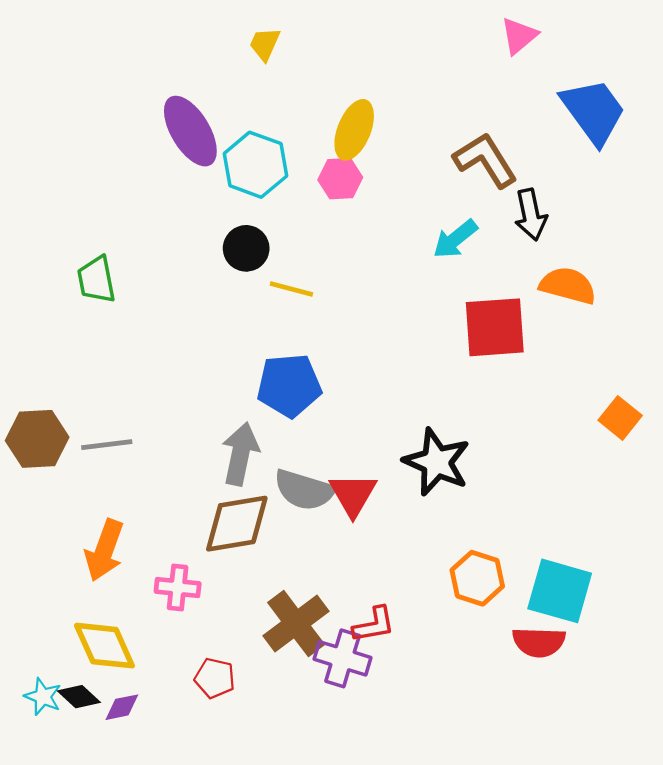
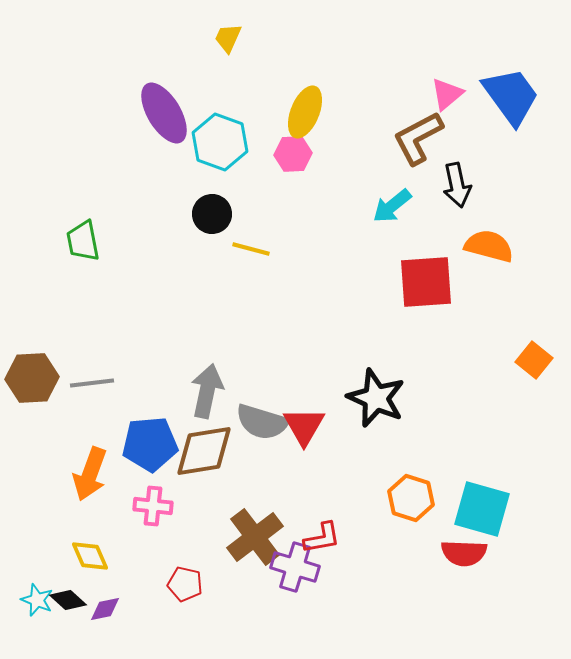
pink triangle: (519, 36) -> (447, 94), moved
brown L-shape: (485, 160) -> (418, 138), turned -86
blue pentagon: (289, 385) -> (150, 444), moved
yellow diamond: (104, 646) -> (90, 556), size x0.7

